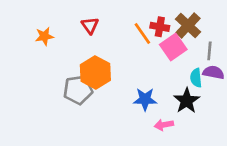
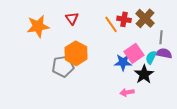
orange star: (44, 36) -> (38, 26), size x1.6
pink square: (173, 47) -> (134, 53), moved
cyan semicircle: (196, 78) -> (151, 57), turned 32
blue star: (145, 99) -> (123, 62), moved

